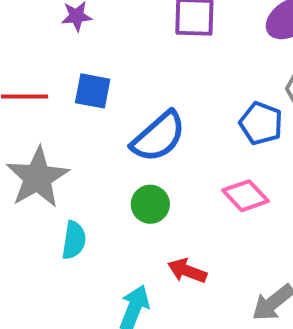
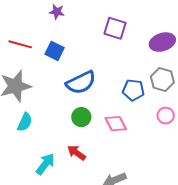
blue pentagon: (261, 123) -> (133, 90), turned -30
green circle: (150, 204) -> (81, 117), moved

